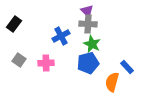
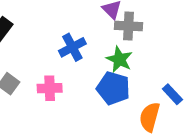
gray cross: (88, 24) -> (128, 26), moved
blue pentagon: (88, 63) -> (113, 88), turned 30

